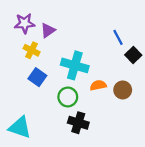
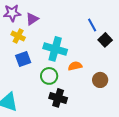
blue square: (37, 77) -> (23, 59), turned 35
brown circle: (123, 90) -> (100, 80), moved

